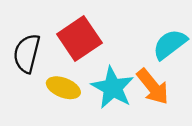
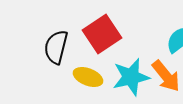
cyan star: (113, 88) -> (131, 77), turned 30

